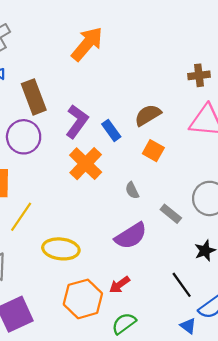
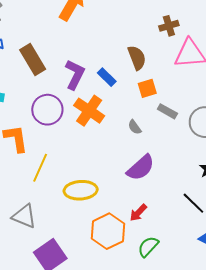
brown cross: (199, 75) -> (169, 26), moved
brown semicircle: (148, 115) -> (137, 58), turned 110
purple circle: (24, 137) -> (47, 110), moved
orange square: (153, 151) -> (147, 88), turned -36
gray rectangle: (171, 214) -> (167, 111), moved

